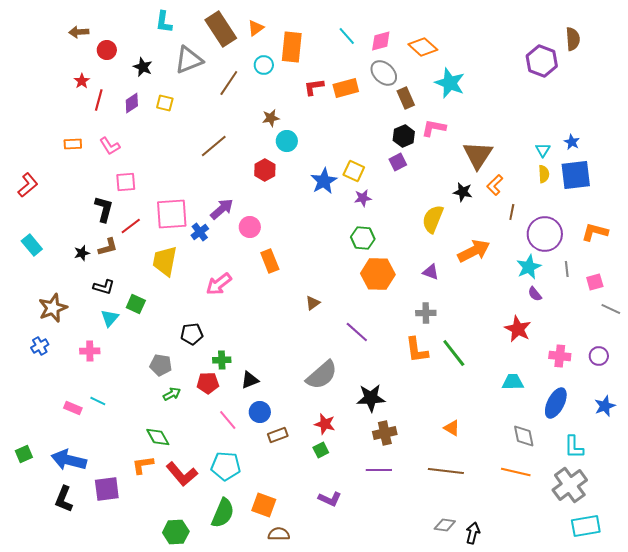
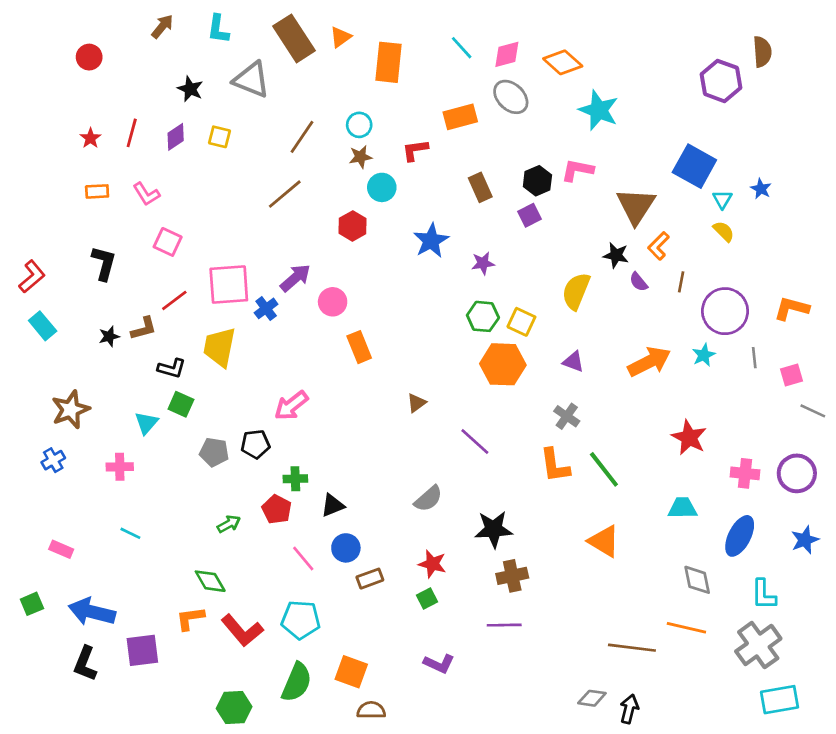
brown arrow: (79, 32) -> (162, 26), moved, turned 132
red circle: (107, 50) -> (89, 57), moved
gray triangle: (189, 60) -> (251, 80), turned 44
cyan circle: (264, 65) -> (359, 125), moved
red star: (82, 81) -> (90, 138), moved
brown line: (229, 83) -> (302, 137), moved
red L-shape: (314, 87) -> (415, 150), moved
brown rectangle: (406, 98) -> (480, 187), moved
yellow square: (354, 171) -> (521, 322), moved
yellow semicircle: (544, 174) -> (724, 231), turned -42
blue square: (576, 175) -> (694, 166), moved, turned 36
pink square: (126, 182) -> (168, 242), turned 30
red L-shape: (28, 185) -> (32, 277), moved
black L-shape: (104, 209) -> (104, 263), moved
orange arrow: (474, 251) -> (649, 362), moved
cyan star: (529, 267) -> (704, 355), size x0.7
pink arrow: (219, 284) -> (291, 406), moved
black L-shape: (104, 287) -> (172, 368), moved
purple semicircle: (535, 294) -> (639, 282), moved
gray cross: (426, 313) -> (567, 416), turned 36
purple circle: (599, 356) -> (797, 473), size x1.5
gray pentagon: (161, 365) -> (214, 452), moved
gray semicircle: (322, 375) -> (428, 499), size x0.7
red pentagon: (208, 383) -> (277, 509), turned 30
pink rectangle: (73, 408) -> (61, 549), moved
orange triangle: (452, 428) -> (604, 541), moved, size x1.5
brown line: (446, 471) -> (632, 648), moved

